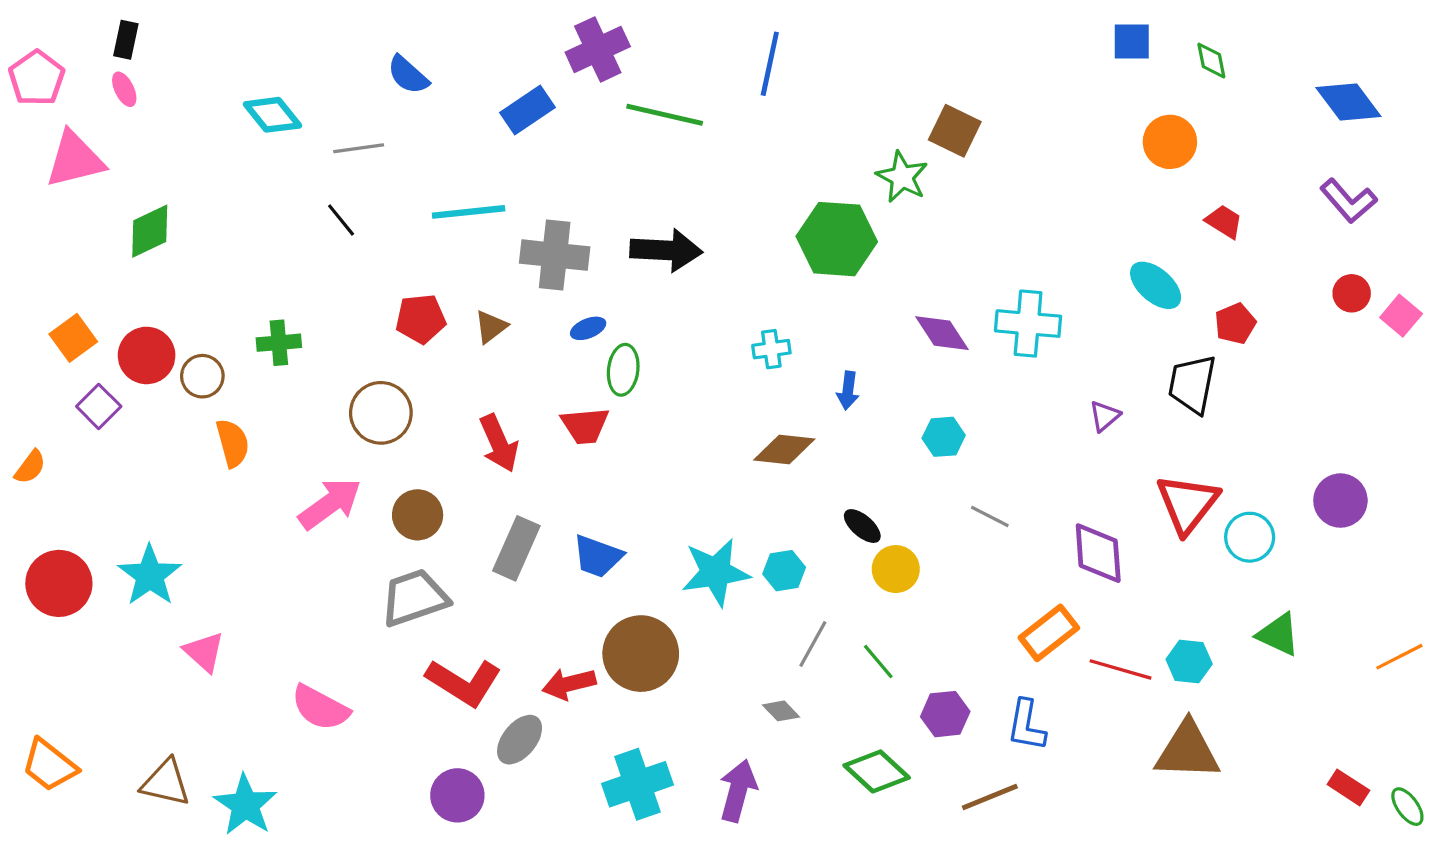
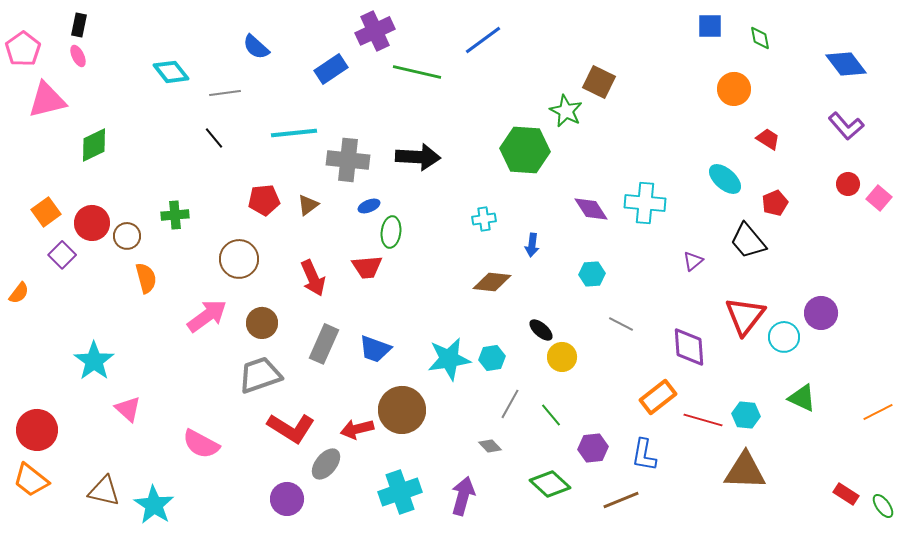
blue line: (770, 64) -> (483, 40), turned 42
black trapezoid: (1192, 384) -> (748, 241), turned -51
purple circle: (1340, 501) -> (821, 313), moved
red circle: (59, 583) -> (37, 430), moved

